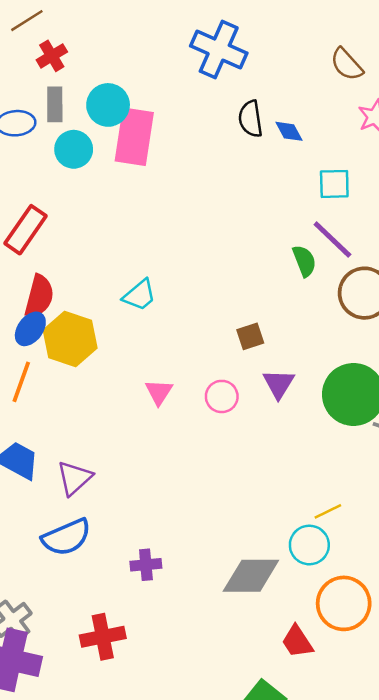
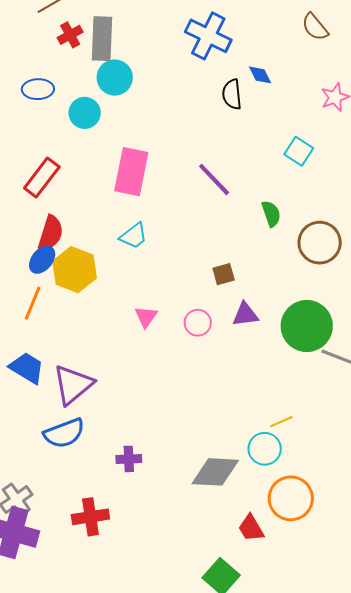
brown semicircle: (347, 64) -> (315, 27), moved
gray rectangle: (55, 104) -> (102, 39), moved, size x1.5
blue diamond: (289, 131) -> (260, 75), moved
pink rectangle: (134, 137) -> (131, 172), moved
cyan square: (334, 184) -> (299, 151), turned 32
purple line: (332, 239) -> (214, 179), moved
purple triangle: (279, 384) -> (245, 314), turned 48
purple triangle: (74, 478) -> (73, 385), size x1.4

